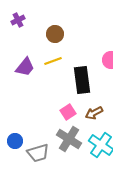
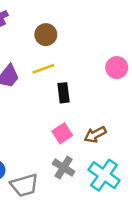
black rectangle: (82, 80) -> (64, 93), moved, size x0.6
gray cross: (69, 139) -> (64, 168), size x0.7

